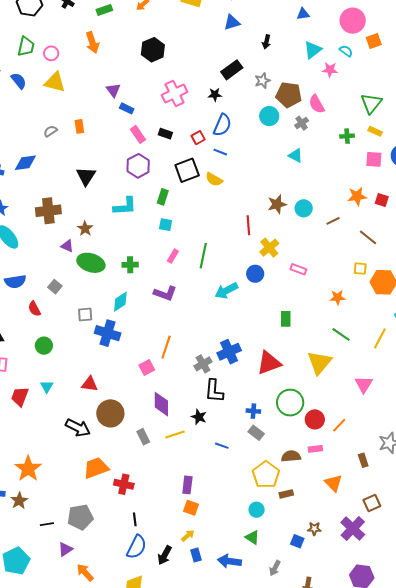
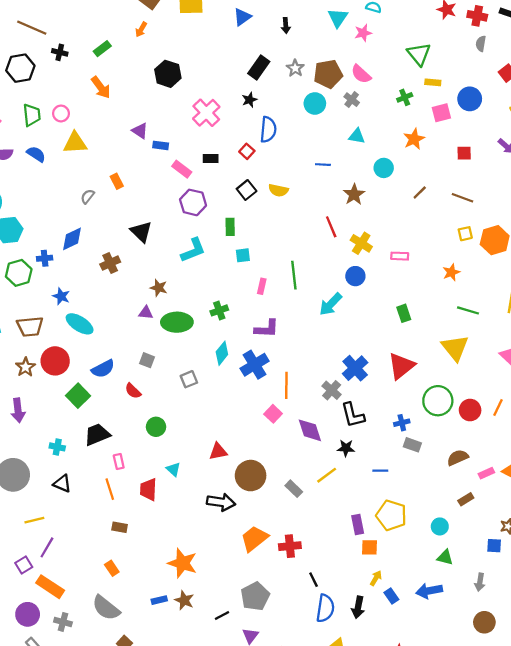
blue line: (220, 152) -> (323, 165), moved
black square: (187, 170) -> (247, 190), size x0.7
orange star: (357, 196) -> (414, 139), moved
cyan circle: (304, 208) -> (384, 168), moved
brown cross: (48, 211) -> (110, 263), moved, size x0.7
blue cross: (108, 333) -> (255, 365), moved, turned -30
purple diamond: (161, 404) -> (310, 430), moved
pink rectangle: (315, 449) -> (486, 473), moved
yellow pentagon: (266, 475) -> (391, 515), moved

